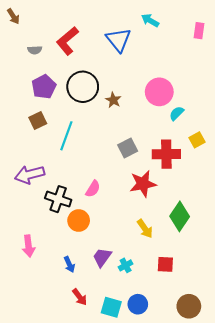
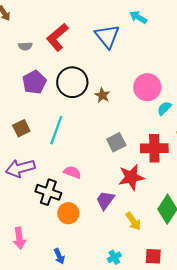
brown square: (38, 120) -> (21, 128), moved
pink semicircle: (93, 189) -> (72, 172), moved, turned -102
purple trapezoid: (102, 257) -> (105, 200), moved

